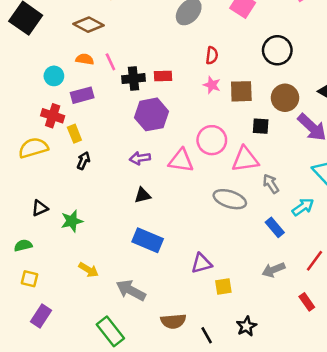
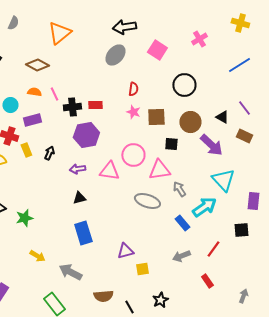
black arrow: (83, 161) -> (49, 153), moved
cyan arrow: (303, 207) -> (204, 207), size x1.4
blue rectangle: (148, 240) -> (83, 233), turned 50

